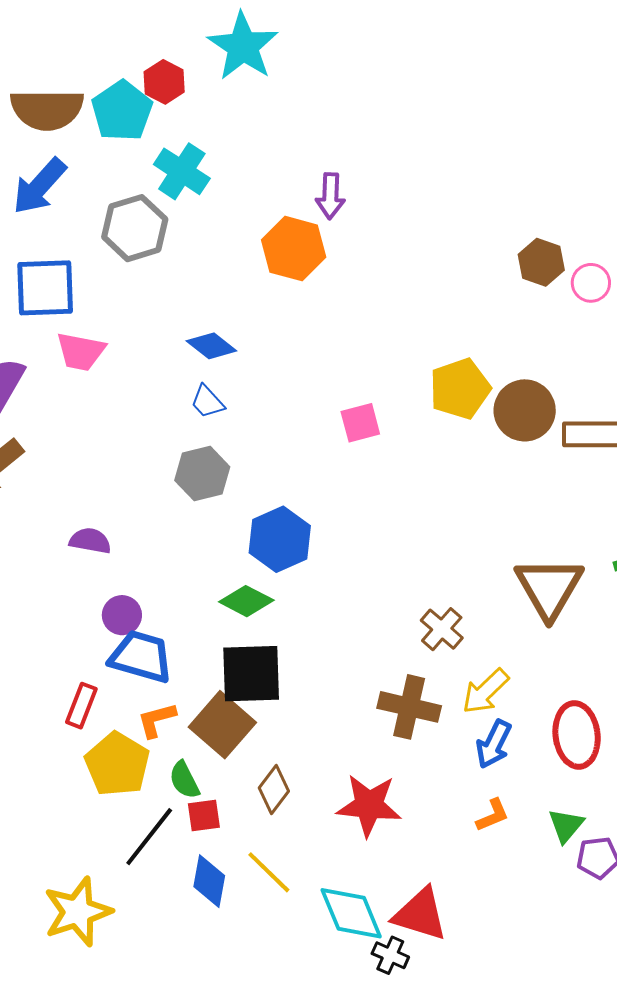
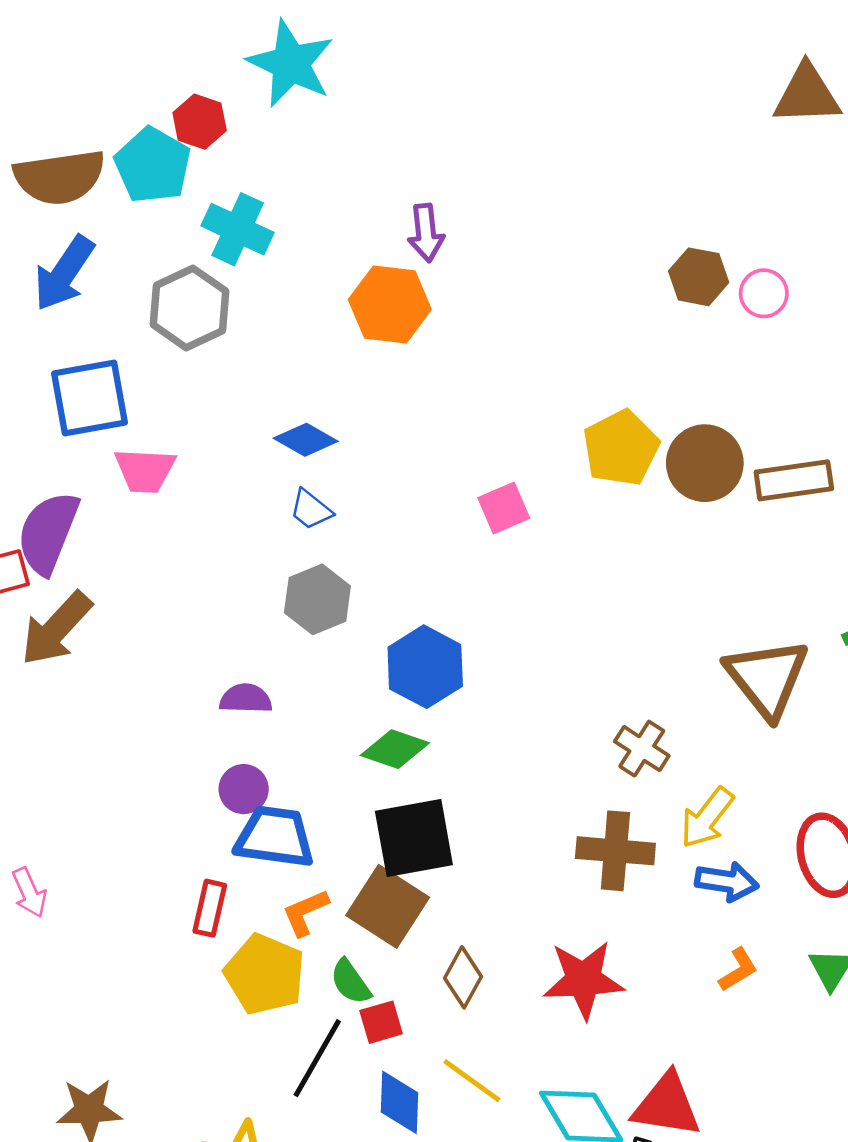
purple semicircle: (90, 541) -> (246, 699), moved
blue arrow: (494, 744) -> (727, 881), turned -99

